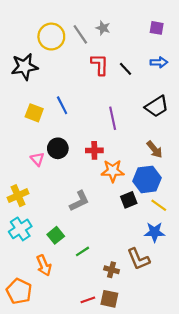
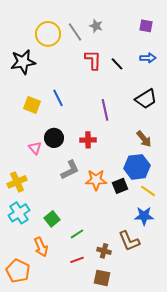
orange star: (113, 171) -> (96, 180), moved
gray L-shape: (79, 201) -> (70, 170), moved
red line: (88, 300) -> (77, 260), moved

